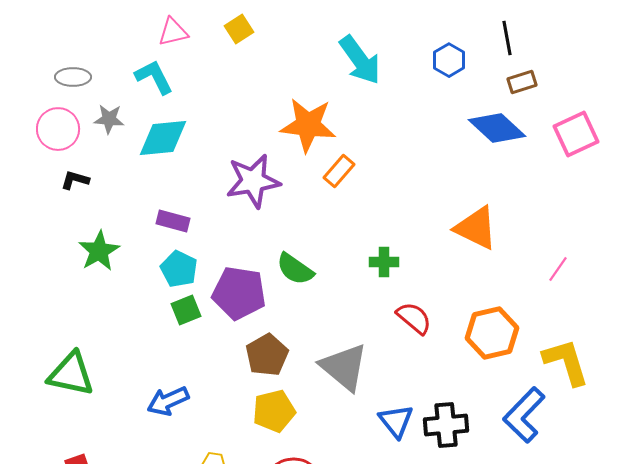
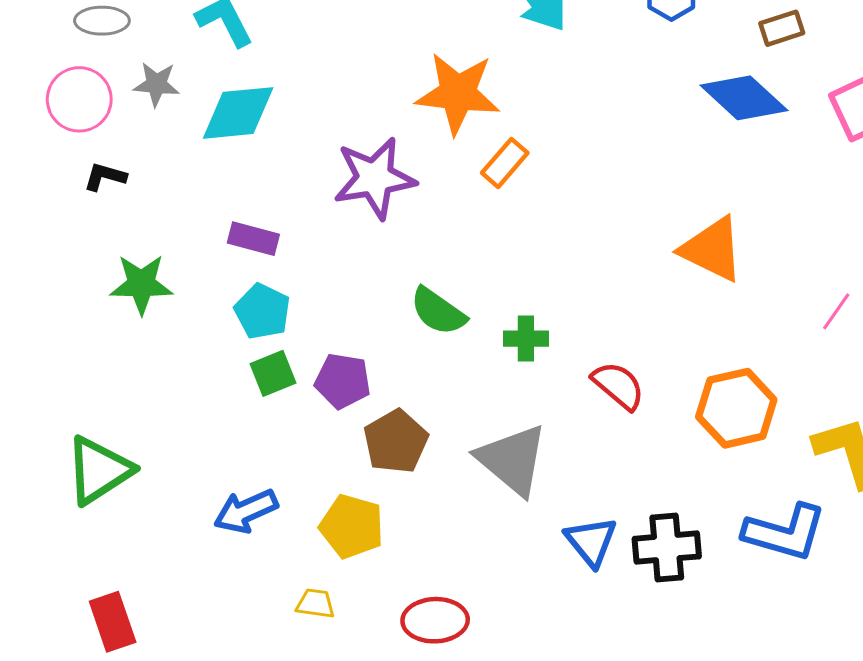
green star: (99, 251) -> (141, 284), turned 30
green cross: (384, 262) -> (526, 339), moved
purple pentagon: (239, 293) -> (343, 381), moved, size x0.7
green triangle: (71, 374) -> (99, 470), turned -45
yellow pentagon: (274, 411) -> (352, 526), moved, turned 30
blue L-shape: (524, 415) -> (785, 532), turned -118

